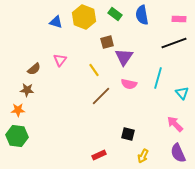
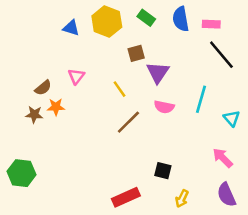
pink rectangle: (179, 19) -> (211, 24), moved
black line: (174, 43) -> (221, 55), turned 70
orange star: (18, 110) -> (56, 107), moved
red rectangle: (99, 155) -> (126, 197), size x1.5

